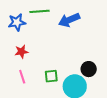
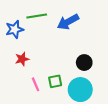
black circle: (89, 69) -> (84, 63), moved
pink line: (22, 77) -> (36, 84), moved

